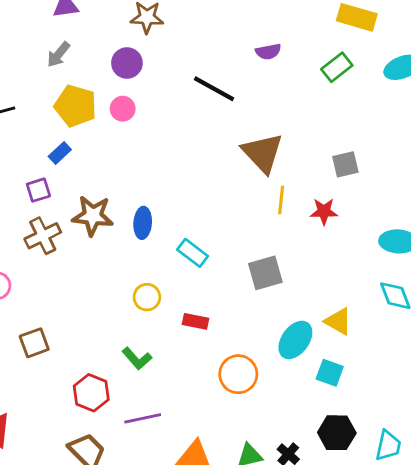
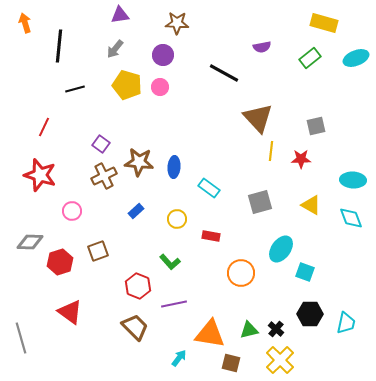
blue rectangle: (60, 153) -> (136, 211), moved
purple square: (38, 190) -> (101, 144), turned -36
yellow triangle: (338, 321) -> (311, 205), moved

